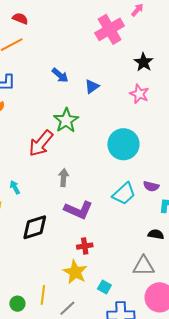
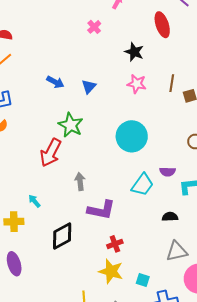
pink cross: (110, 29) -> (94, 27), size x0.5
black semicircle: (156, 234) -> (170, 217), moved

